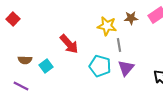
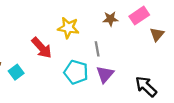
yellow star: (107, 26) -> (68, 28), moved

